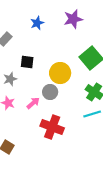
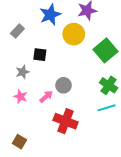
blue star: (37, 23) -> (50, 15), size x1.5
yellow circle: (60, 73) -> (74, 34), moved

